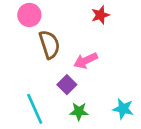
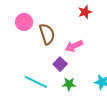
pink circle: (29, 15) -> (24, 22), moved
cyan line: (35, 109) -> (36, 82), turned -40

